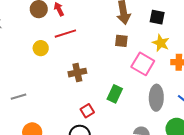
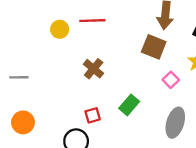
brown square: (121, 41) -> (154, 47), size x1.5
pink square: (143, 64) -> (171, 80), size x0.6
brown cross: (77, 73) -> (94, 69), turned 36

